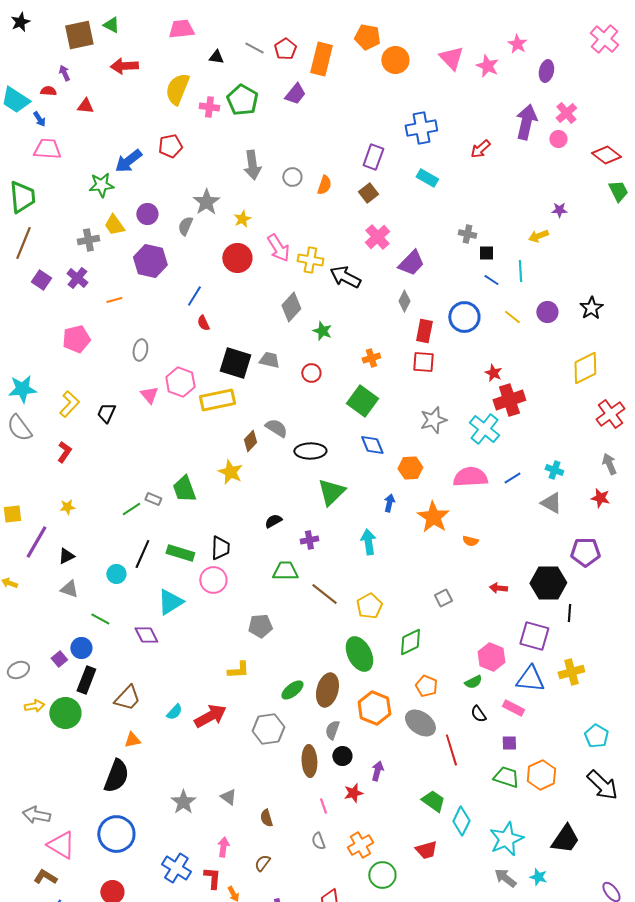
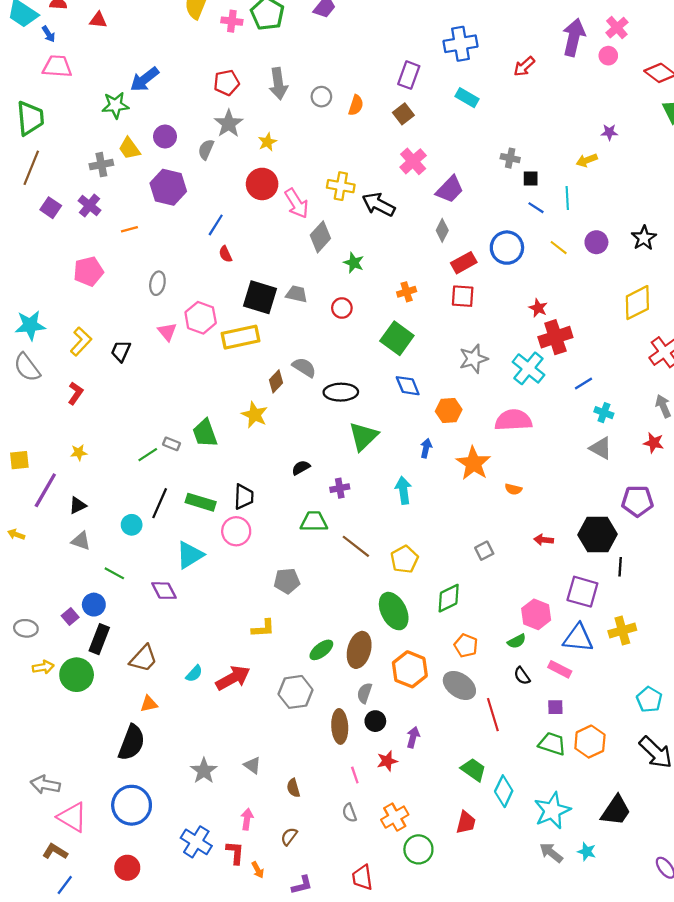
red pentagon: (170, 146) -> (226, 83), moved
pink arrow: (278, 248) -> (297, 203), moved
red rectangle: (424, 331) -> (464, 263), turned 50
blue line: (512, 478) -> (583, 383), moved
gray ellipse: (18, 670) -> (26, 628), turned 30
red trapezoid: (426, 850) -> (466, 822), turned -60

